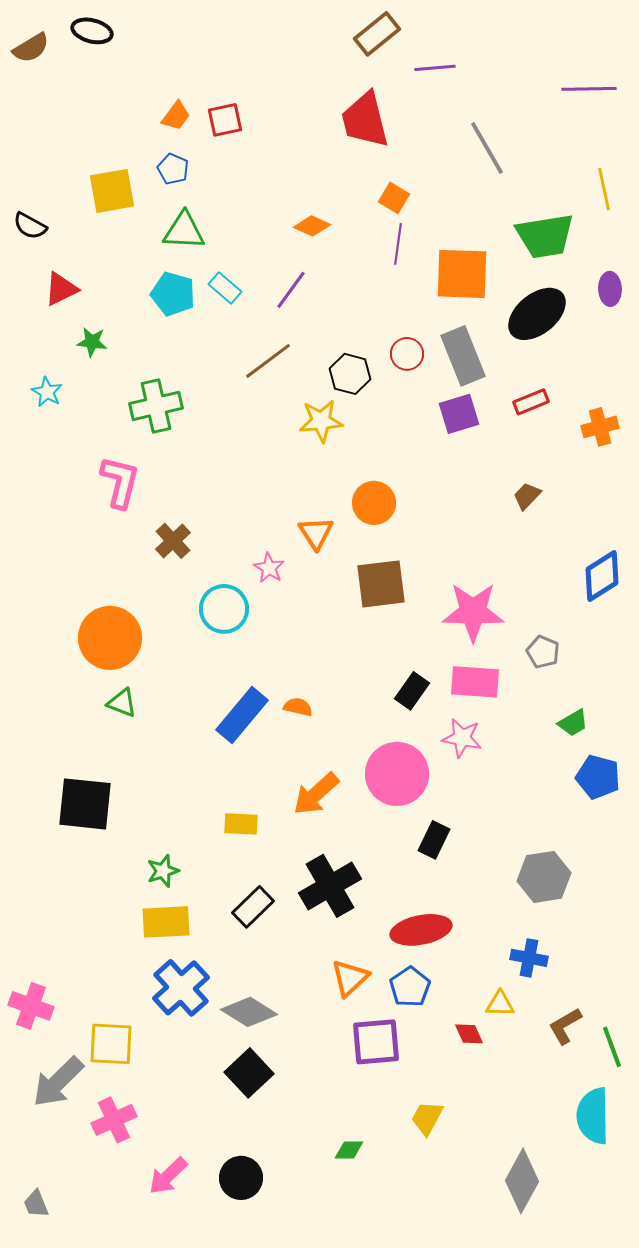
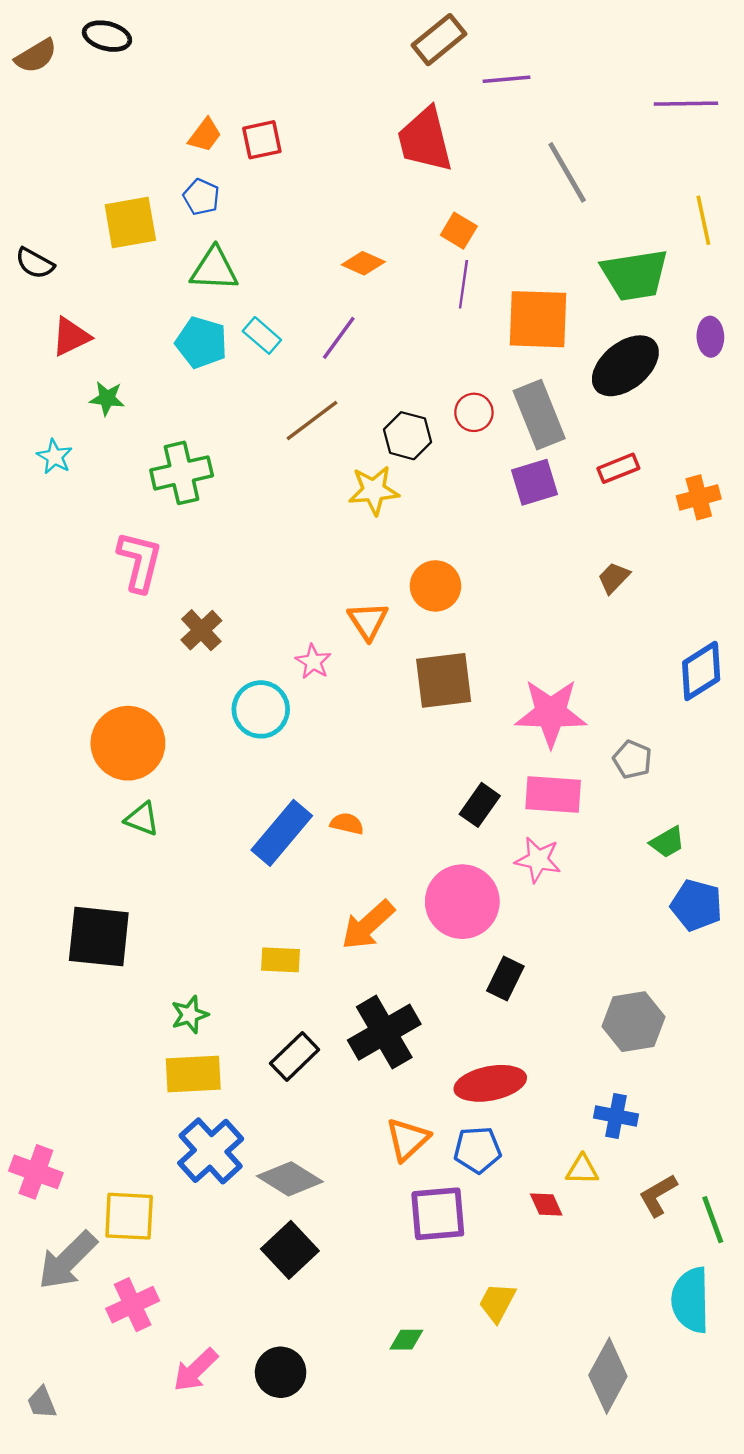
blue pentagon: (410, 987) -> (477, 1150), turned 30

